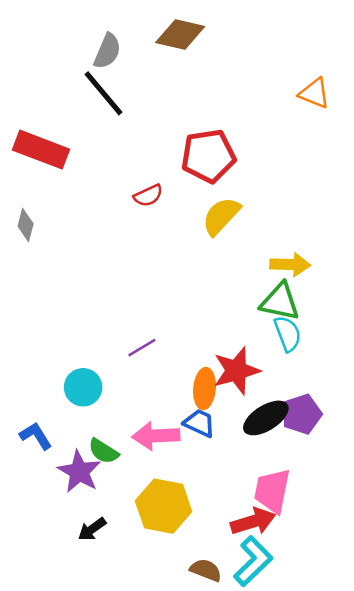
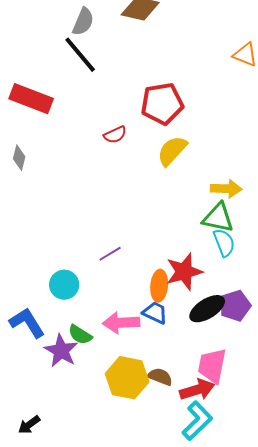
blue L-shape: (36, 436) -> (27, 323), size x1.4
black arrow: (92, 529) -> (29, 425), moved
brown semicircle: (206, 570) -> (160, 377), moved

